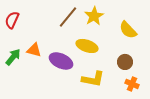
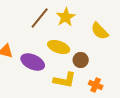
brown circle: (125, 62) -> (81, 60), moved
orange cross: (132, 84) -> (96, 85), moved

